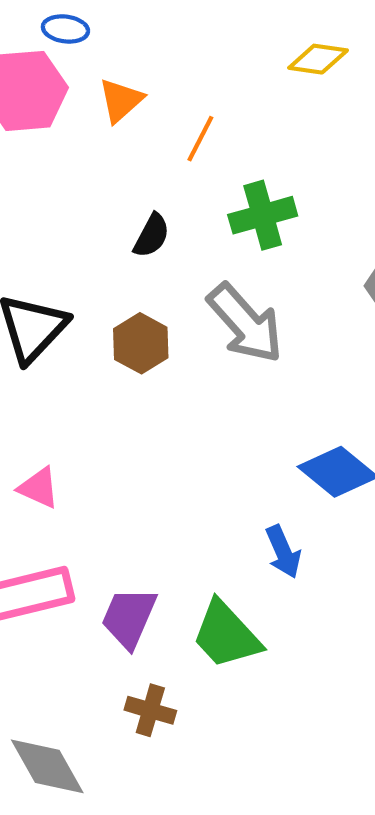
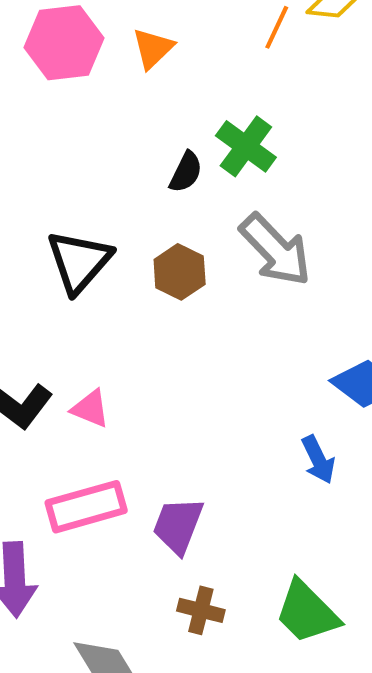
orange line: (200, 139) -> (277, 27), moved
green cross: (263, 215) -> (246, 146), moved, turned -36
green trapezoid: (226, 635) -> (307, 612), moved

